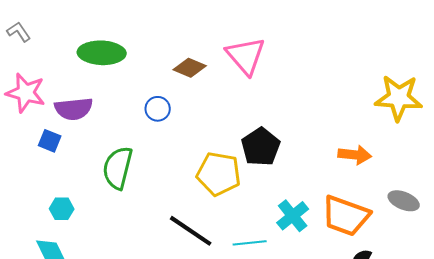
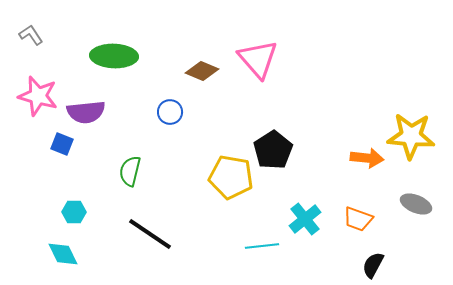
yellow star: (399, 98) -> (411, 136), moved
green semicircle: (118, 168) -> (130, 171), size x0.7
orange trapezoid: (346, 216) -> (358, 219), size x0.6
black line: (191, 231) -> (150, 234), moved

